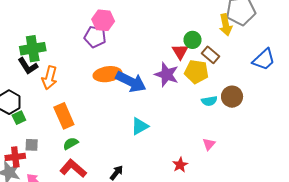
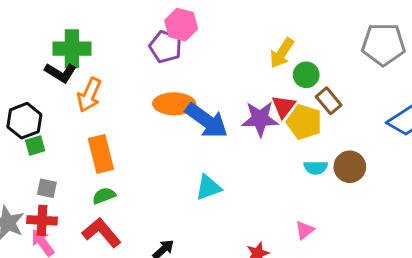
yellow arrow: (226, 25) -> (282, 53), moved, turned 35
red triangle: (180, 52) -> (284, 106), moved
black L-shape: (28, 66) -> (60, 73), turned -35
purple star: (167, 75) -> (260, 119), turned -30
red cross: (15, 157) -> (42, 220), moved

